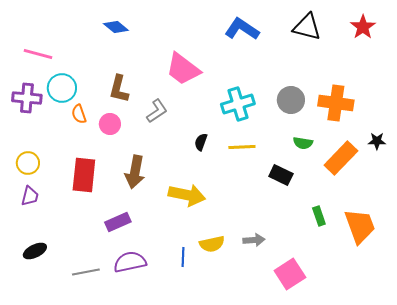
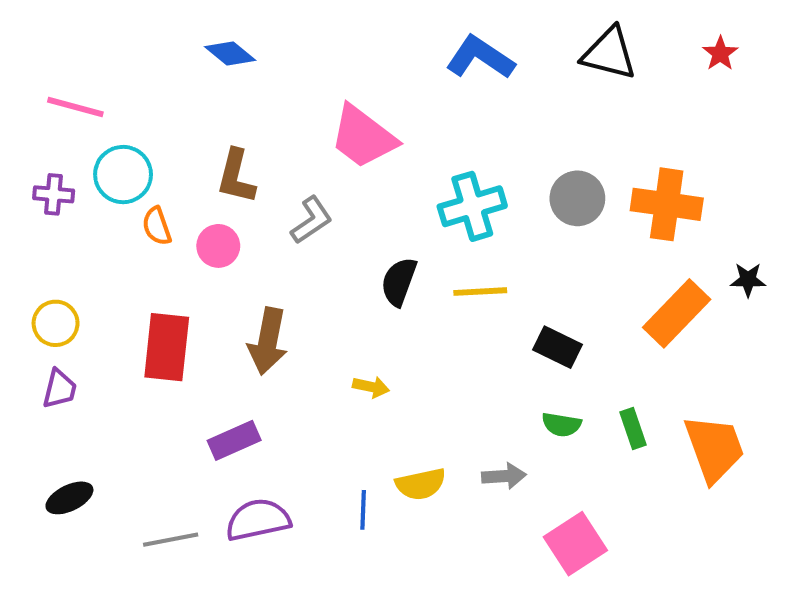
red star: (363, 27) -> (720, 53), size x0.7
purple cross: (27, 98) -> (54, 194), size x0.7
black semicircle: (201, 142) -> (399, 282), size x1.4
green semicircle: (303, 143) -> (562, 425), moved
yellow arrow: (187, 195) -> (371, 387), size x0.5

